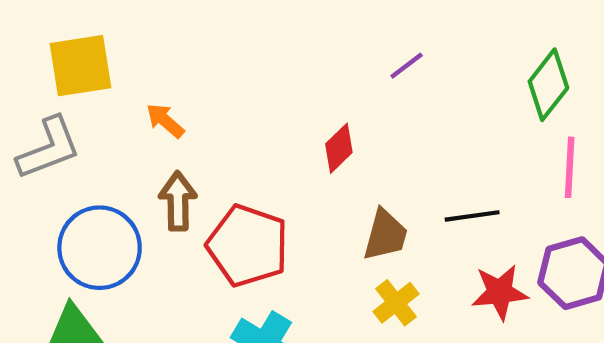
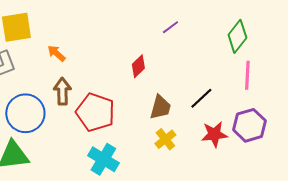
black line: (472, 216) -> (201, 98), turned -35

